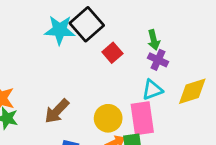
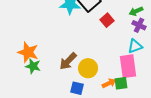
green arrow: (154, 40) -> (136, 11), turned 80
yellow circle: (108, 118) -> (88, 68), moved

